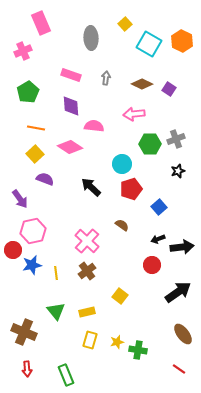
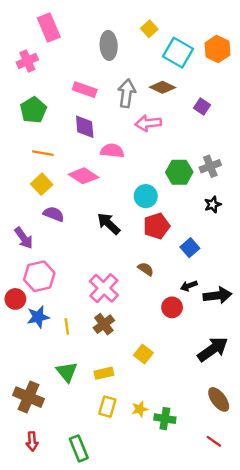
gray arrow: (106, 78) -> (127, 93), size x1.6
brown diamond: (142, 84) -> (162, 87), moved
pink arrow: (134, 114) -> (148, 123), moved
red circle: (152, 265) -> (172, 307), moved

